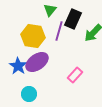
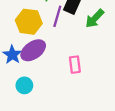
pink rectangle: (75, 75) -> (75, 65), turned -49

